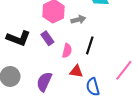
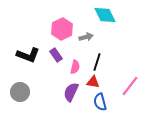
red triangle: (76, 71) -> (93, 82), moved
purple semicircle: (44, 82) -> (71, 92), moved

